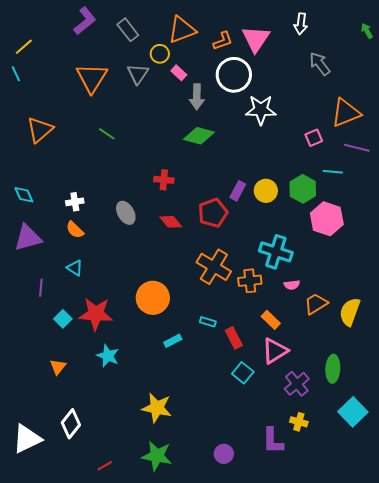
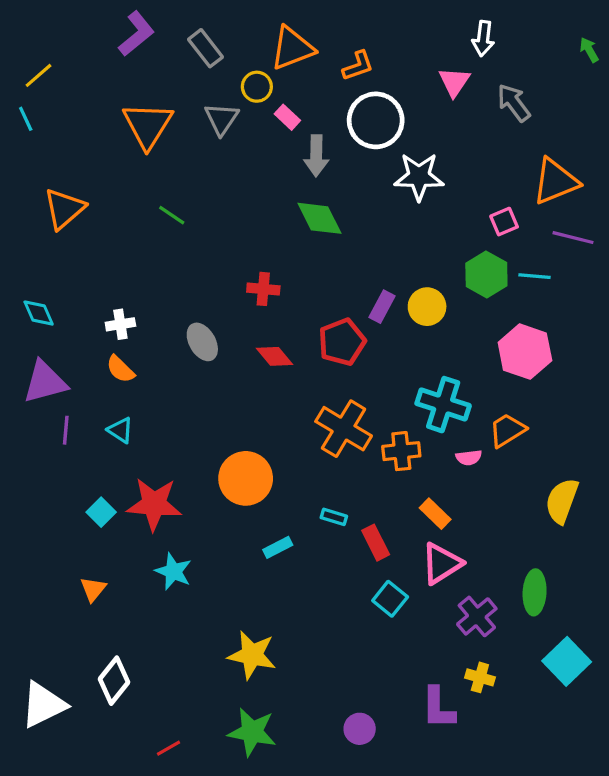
pink triangle: (256, 39) -> (454, 82), moved, size x0.7
green diamond: (199, 136) -> (319, 218), turned 48
green hexagon: (303, 189) -> (486, 275), moved
purple line: (41, 288) -> (66, 430), moved
orange trapezoid: (316, 304) -> (507, 430), moved

